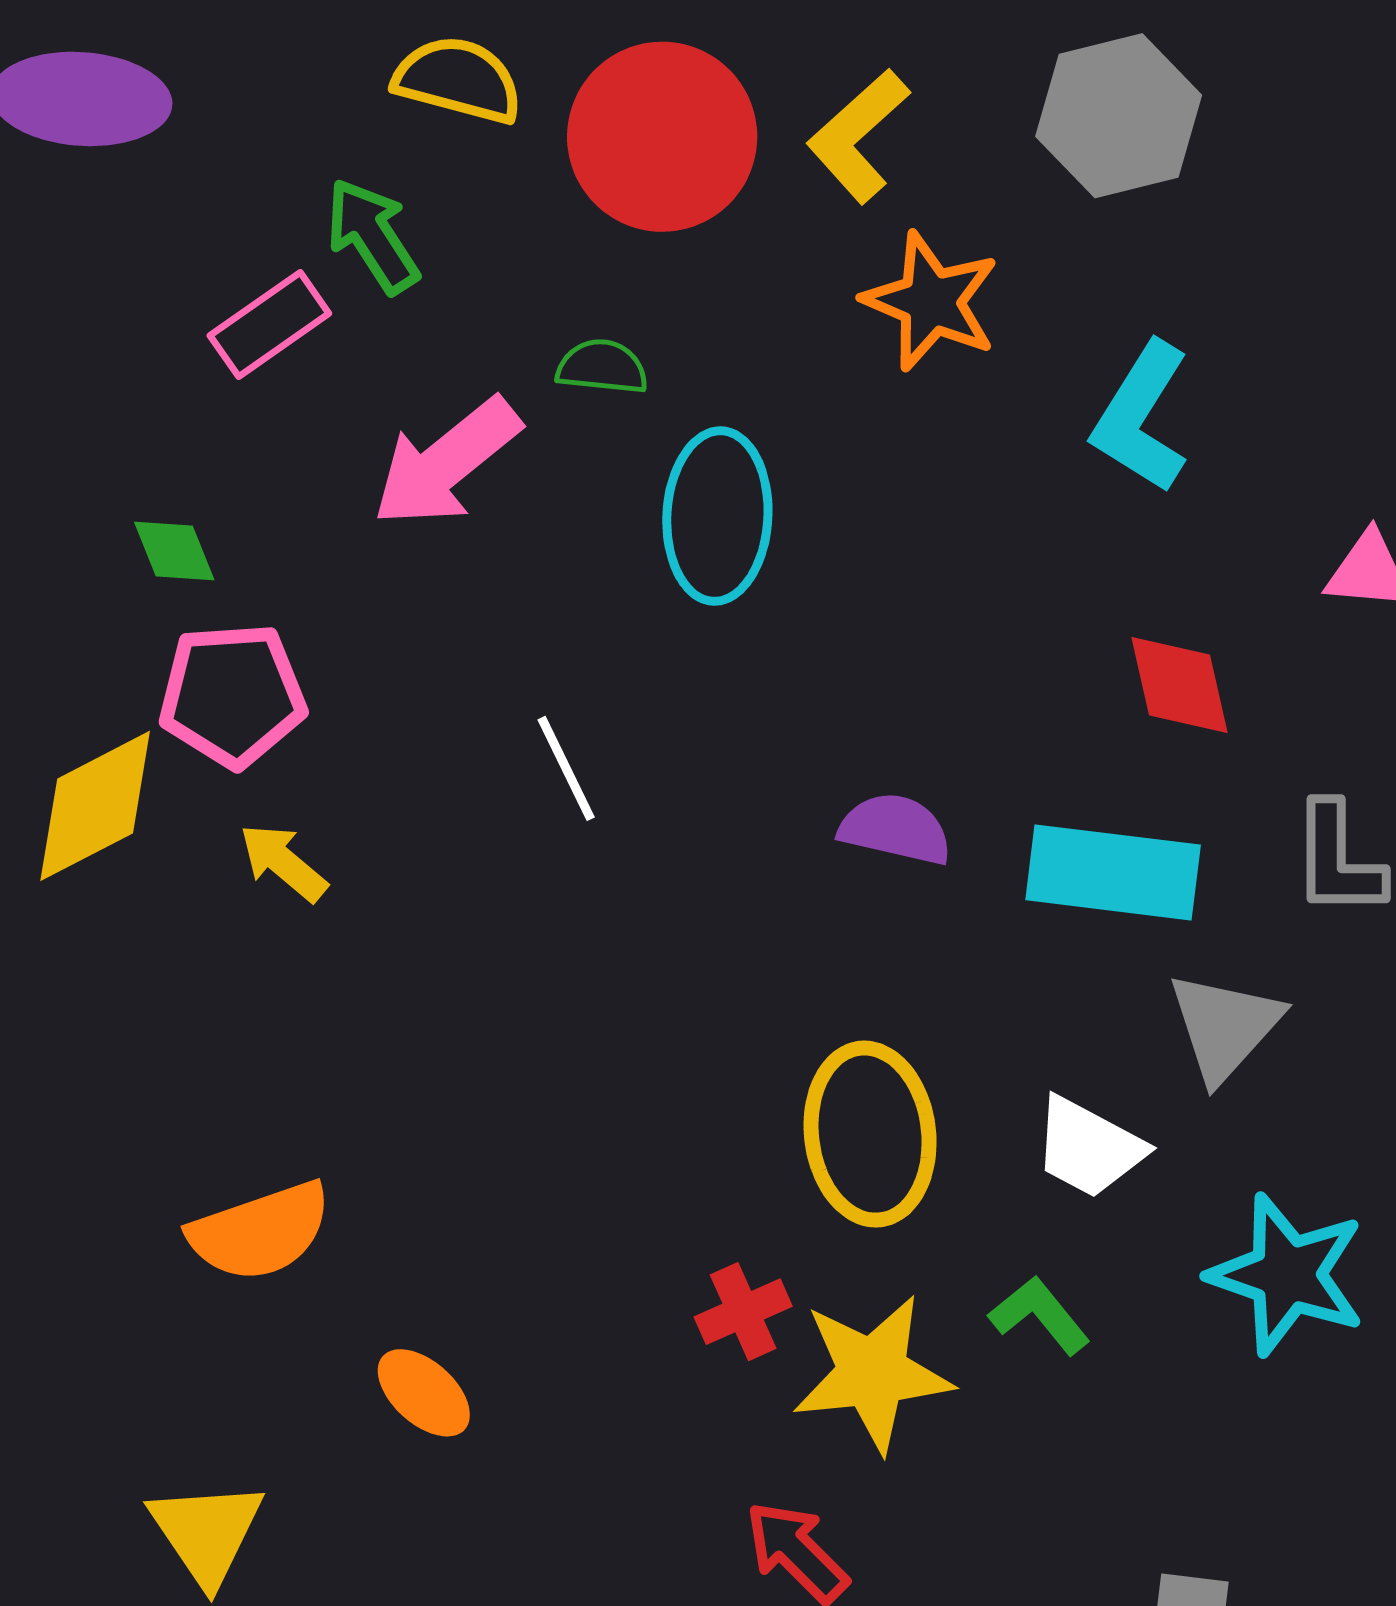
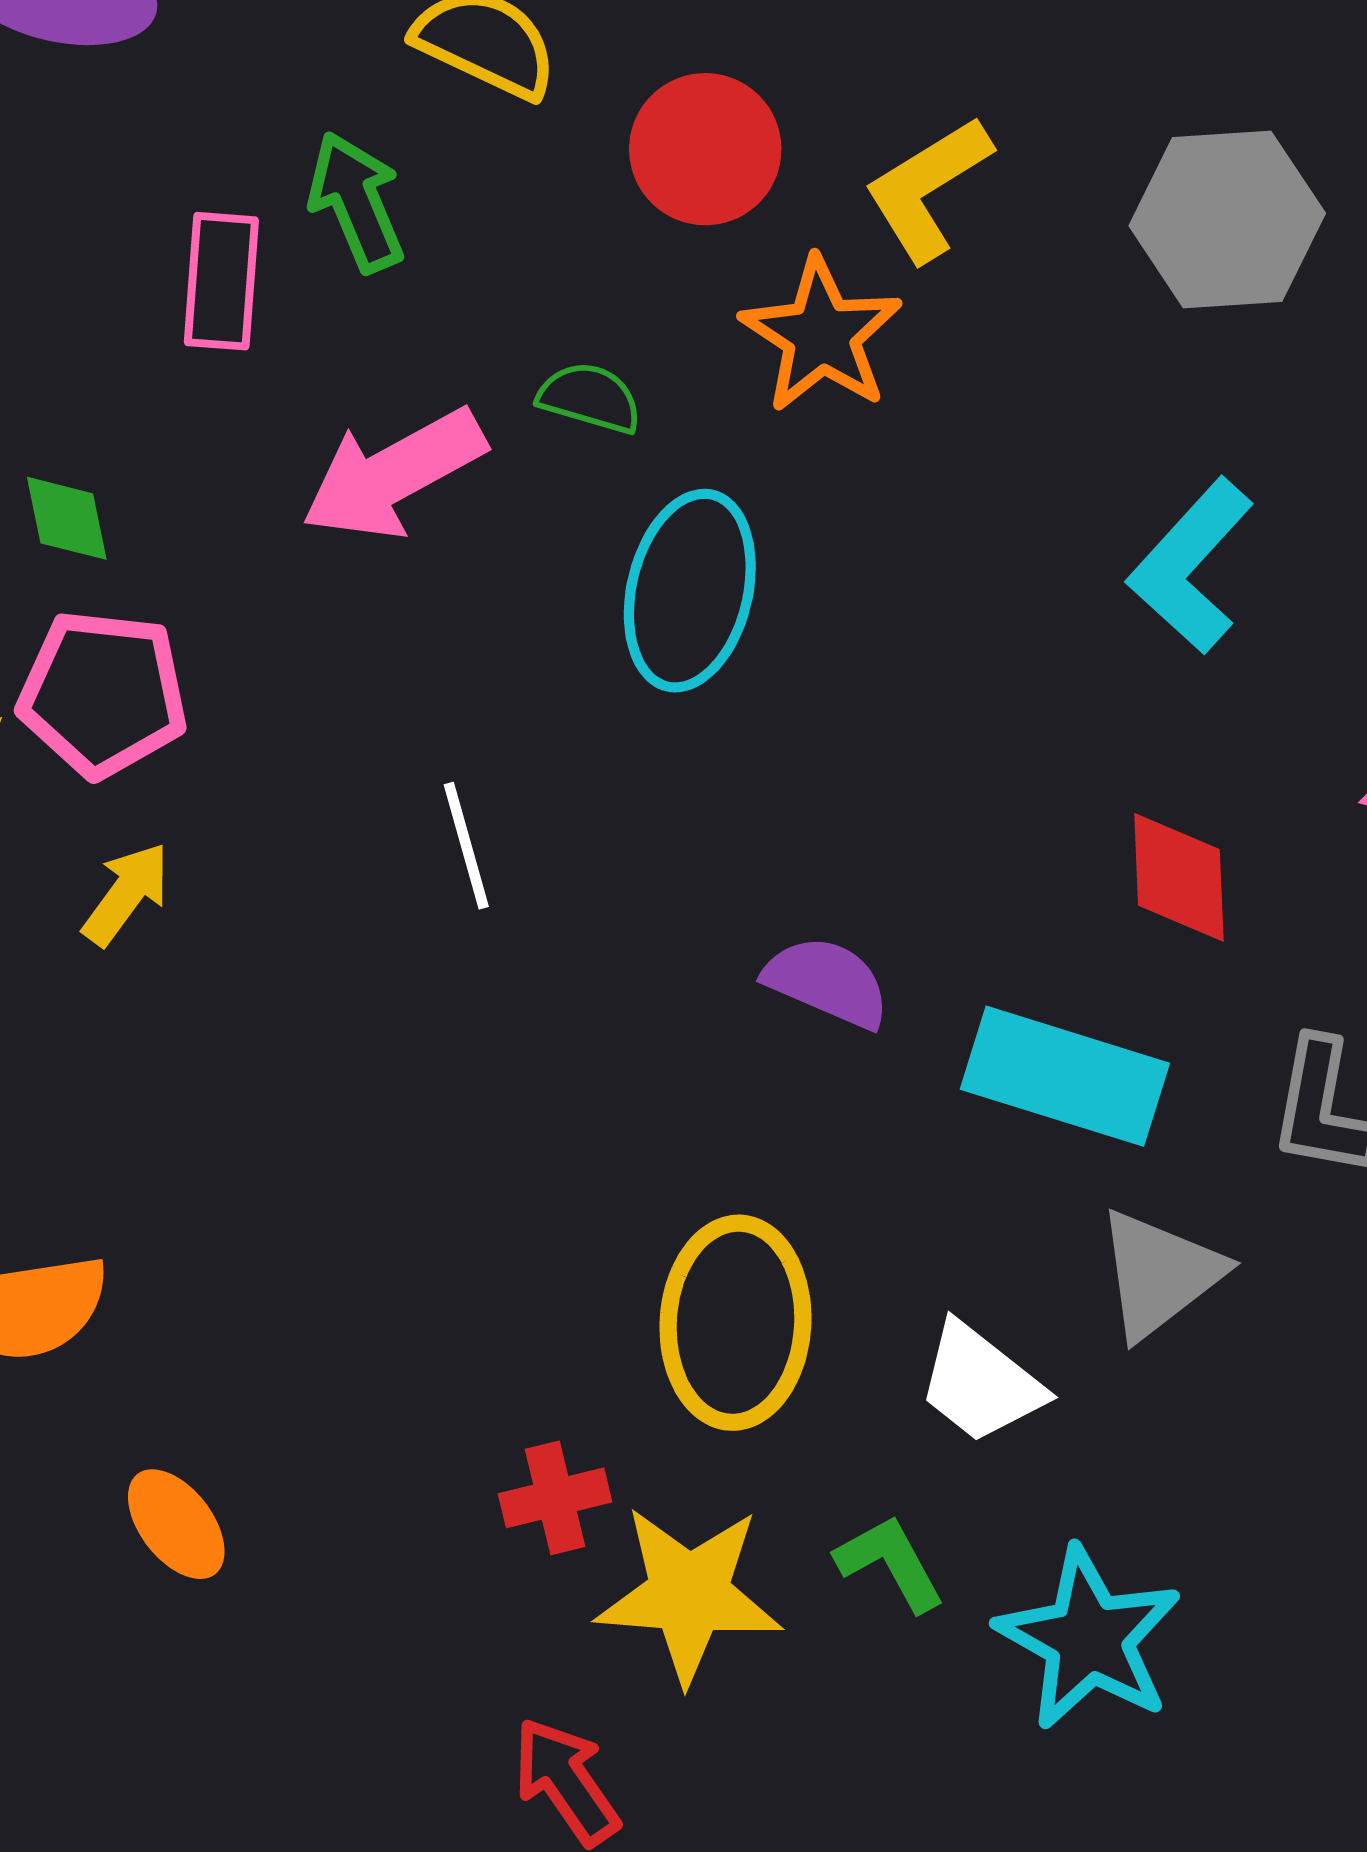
red circle: (662, 137) -> (705, 149), size x0.7
orange star: (931, 301) -> (821, 335), moved
pink rectangle: (269, 325) -> (221, 281), turned -61
yellow arrow: (283, 862) -> (126, 894), turned 76
cyan star: (1287, 1275) -> (1089, 1639), moved

